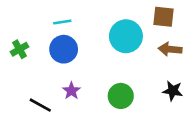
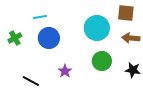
cyan line: (62, 22) -> (40, 17), moved
purple star: (71, 91) -> (65, 71), moved
green circle: (121, 96) -> (102, 61), moved

